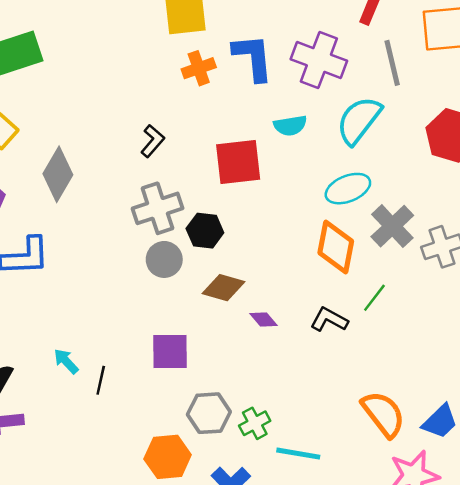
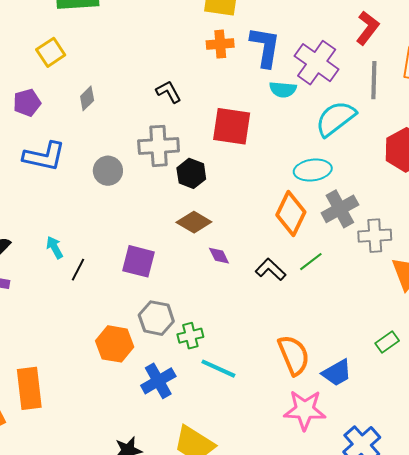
cyan semicircle: (290, 126) -> (283, 90), moved
black L-shape: (153, 141) -> (169, 92), turned -84
gray diamond: (58, 174) -> (87, 98), size x0.6
gray circle: (164, 259) -> (108, 171), moved

